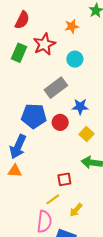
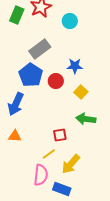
gray rectangle: (56, 88) -> (40, 49), moved
blue pentagon: (34, 116) -> (31, 75), turned 30
orange triangle: (15, 171) -> (15, 136), moved
yellow arrow: (76, 210) -> (71, 164), size x1.5

